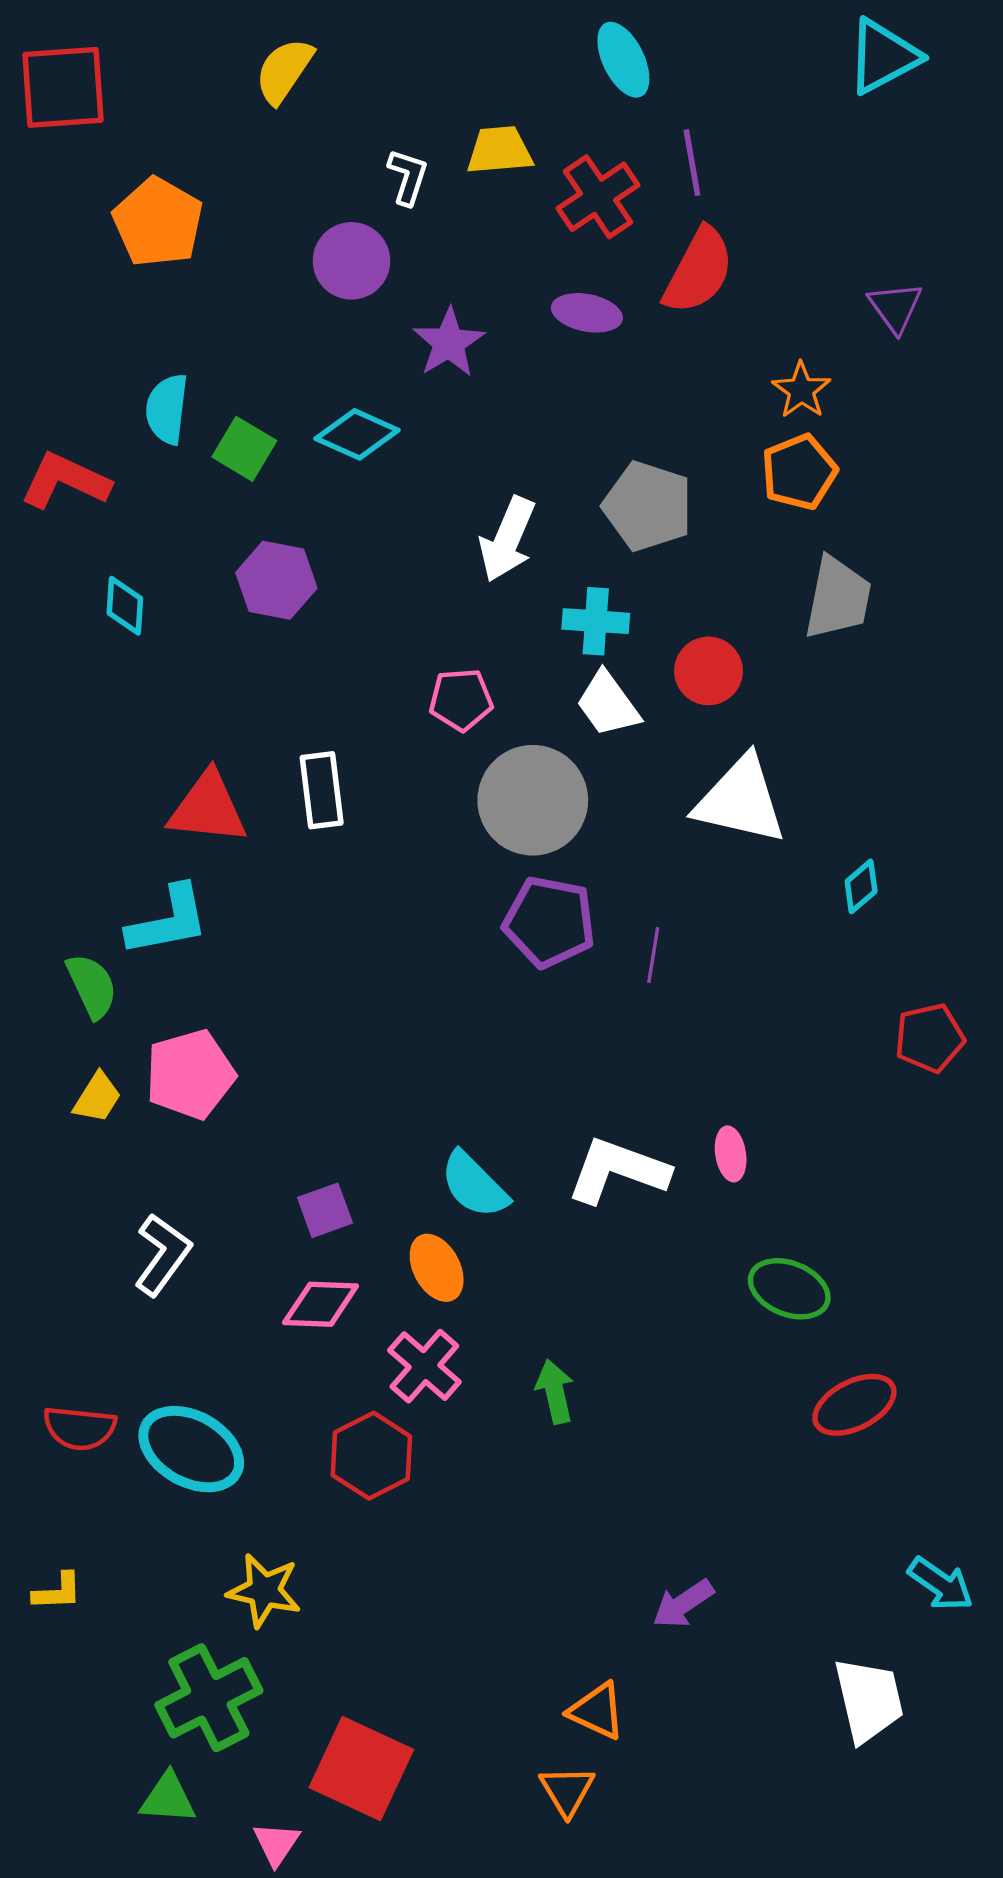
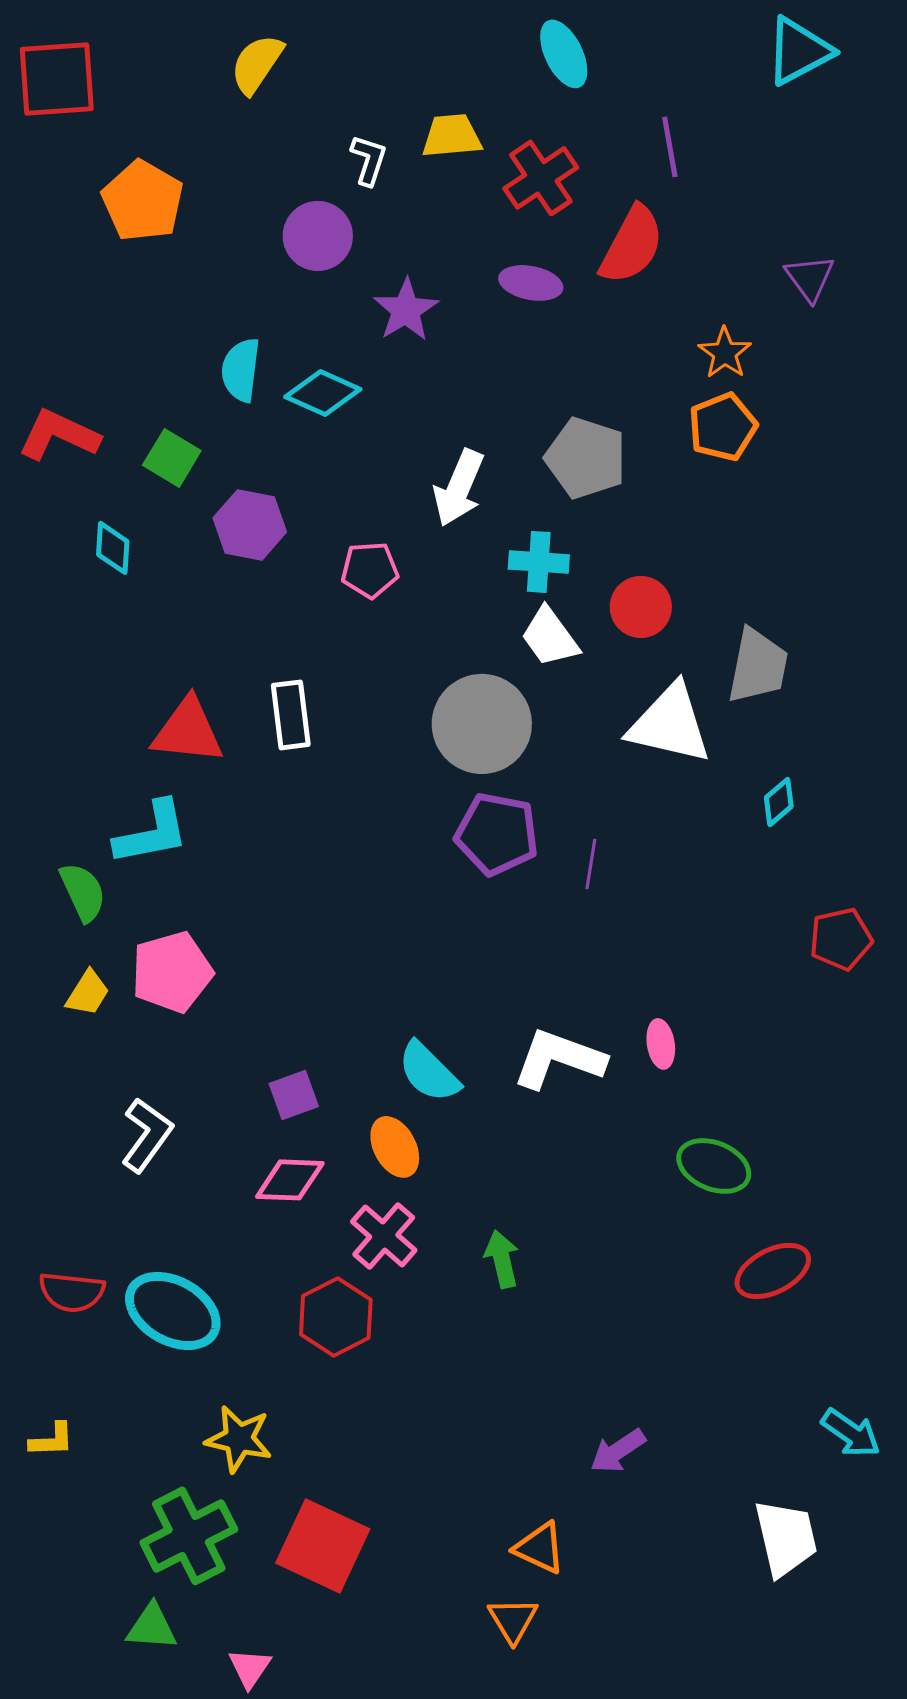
purple line: (692, 162) -> (670, 147), moved
cyan semicircle: (167, 409) -> (241, 370), moved
green square: (244, 449) -> (172, 458), moved
gray trapezoid: (838, 598) -> (758, 666), moved
pink pentagon: (461, 700) -> (370, 570), moved
red square: (361, 1768) -> (323, 1546), moved

